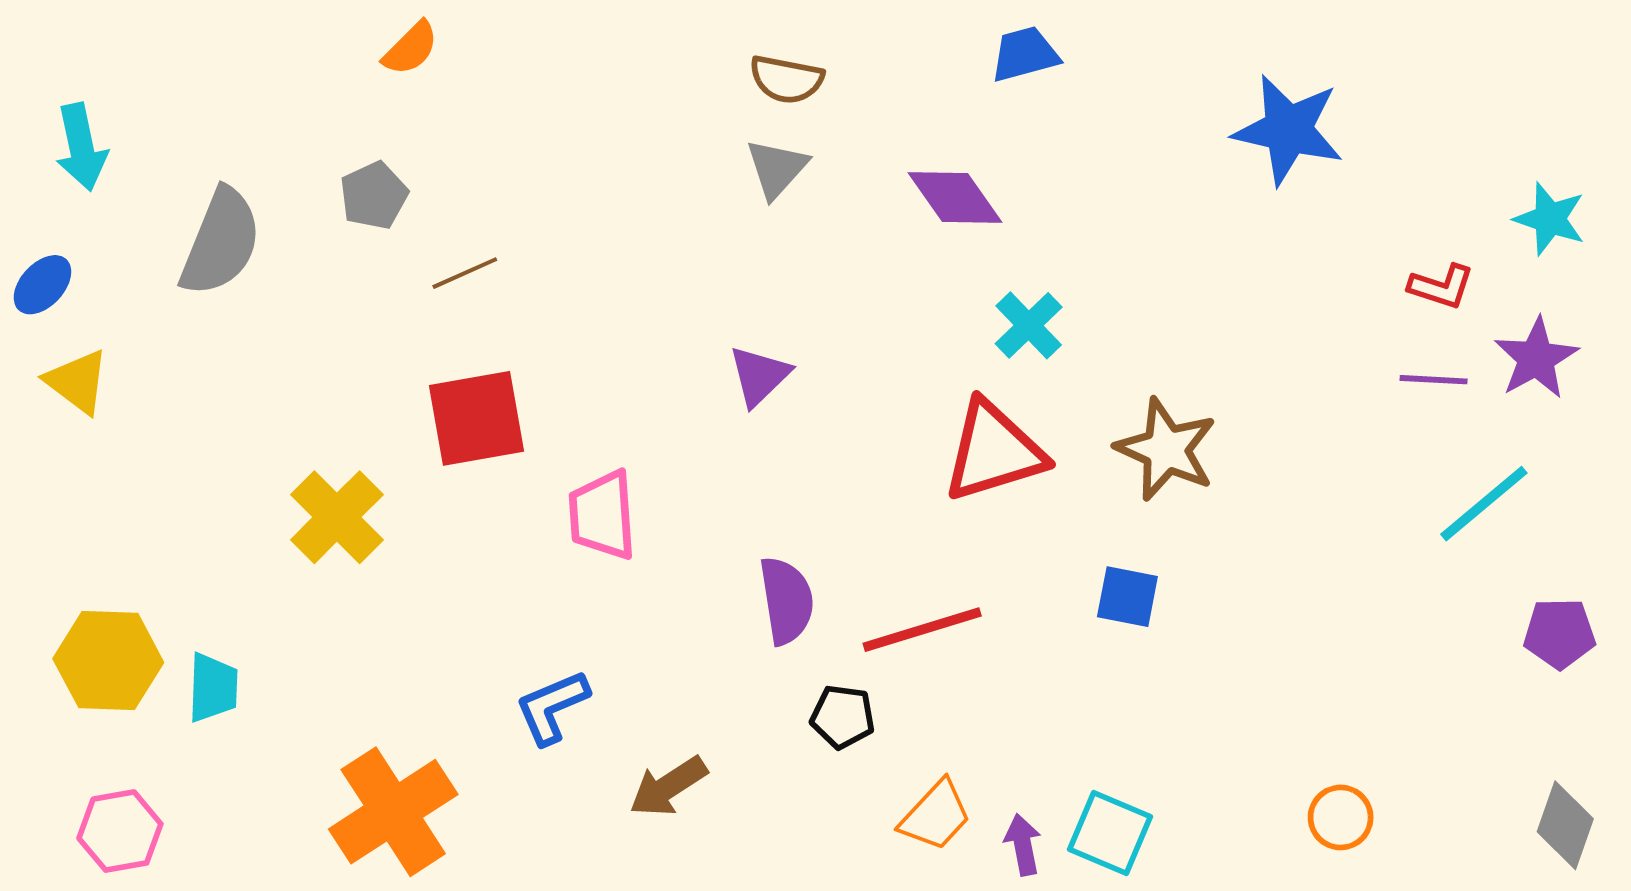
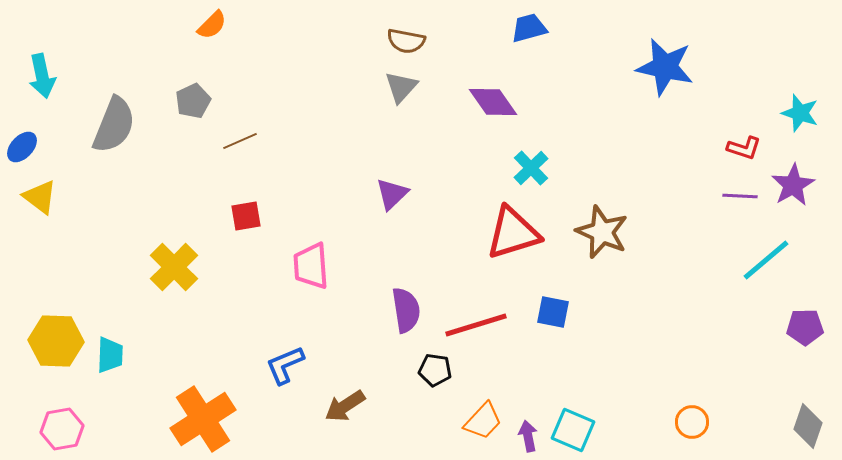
red square: (476, 418) -> (246, 216), size x0.6
blue square: (1127, 597) -> (553, 312), moved

